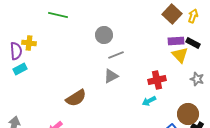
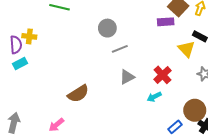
purple rectangle: (176, 41) -> (166, 22), moved
gray triangle: (111, 76) -> (127, 77), moved
red cross: (157, 80) -> (163, 75), turned -30

